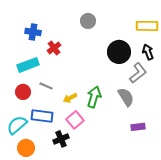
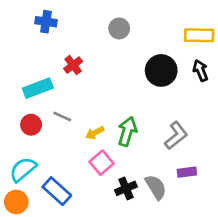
blue cross: (33, 32) -> (46, 22), moved
gray L-shape: (138, 73) -> (176, 136), moved
gray semicircle: (126, 97) -> (156, 187), moved
blue rectangle: (42, 116) -> (57, 191), moved, turned 35
black cross: (61, 139) -> (126, 188), moved
orange circle: (26, 148) -> (16, 202), moved

